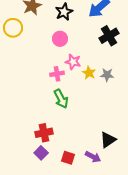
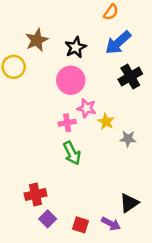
pink circle: (60, 39) -> (71, 80), size x1.5
gray star: (107, 75) -> (128, 139), moved
red cross: (44, 133) -> (36, 194), moved

